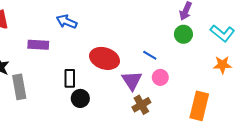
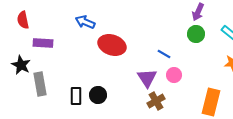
purple rectangle: (38, 45) -> (43, 43), moved
red ellipse: (105, 58) -> (112, 45), moved
black rectangle: (70, 78) -> (76, 96), moved

